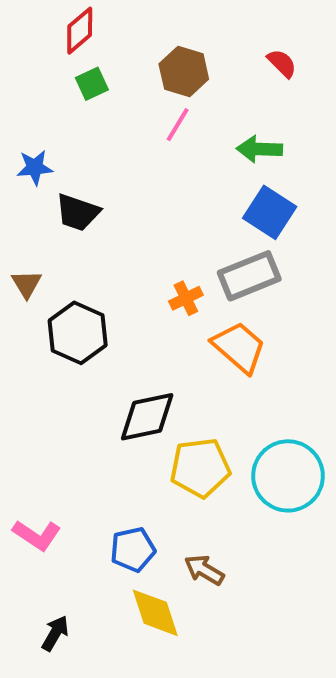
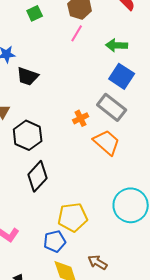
gray rectangle: (249, 276) -> (112, 107), turned 60
black diamond: (147, 417) -> (38, 176), moved, turned -36
yellow pentagon: (200, 468) -> (73, 217), moved
brown arrow: (204, 570) -> (98, 262), moved

